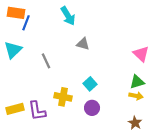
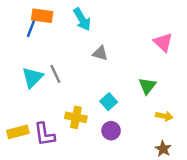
orange rectangle: (16, 13) -> (42, 16), moved
cyan triangle: (13, 50) -> (32, 77), moved
pink triangle: (141, 54) -> (163, 42), moved
green triangle: (137, 82) -> (147, 86), moved, turned -35

